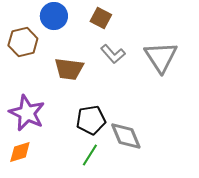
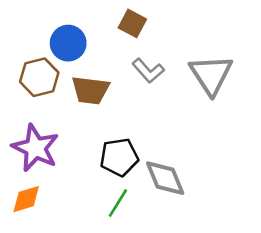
blue circle: (54, 16) -> (68, 43), moved
brown hexagon: (23, 42) -> (39, 77), moved

